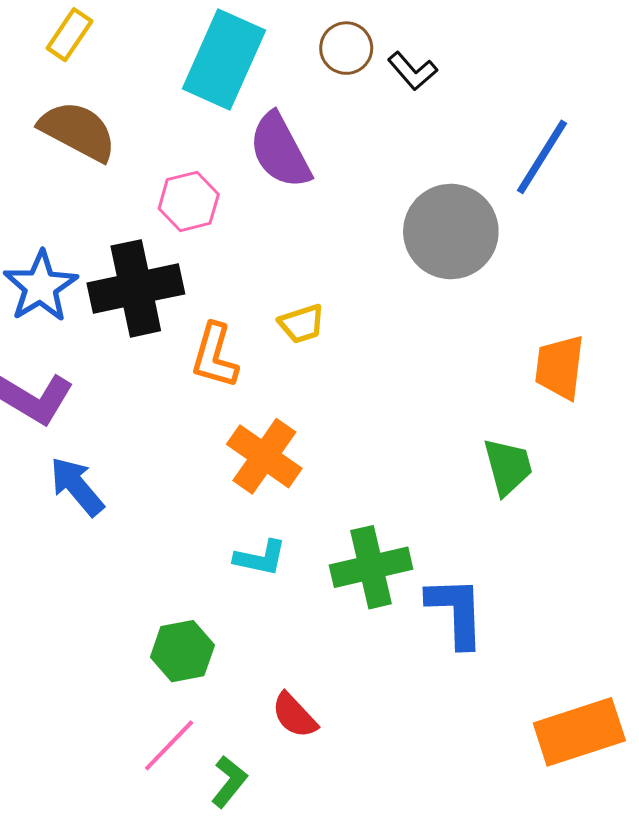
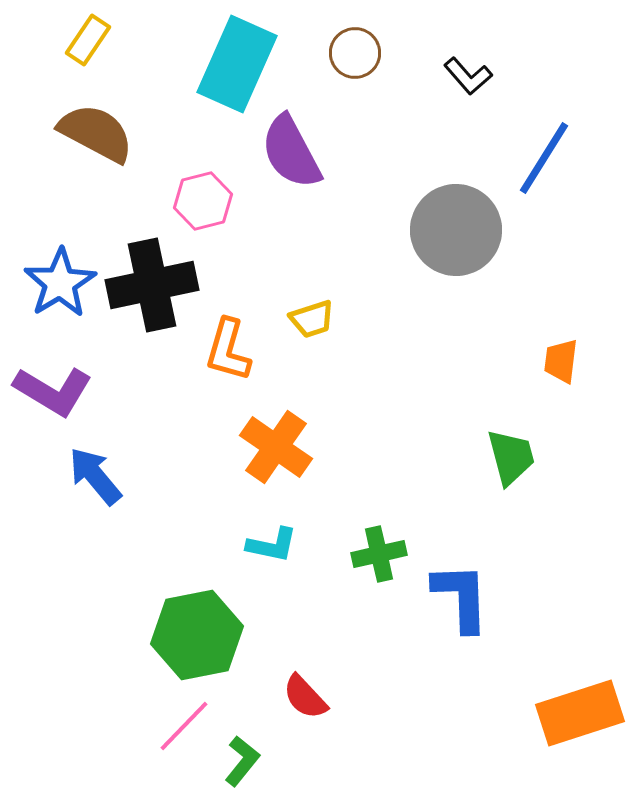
black L-shape: (413, 71) -> (468, 76), moved
orange trapezoid: (560, 367) -> (561, 361), size x0.7
green cross: (371, 567) -> (379, 554), size x0.7
green hexagon: (182, 651) -> (197, 635), size x1.5

